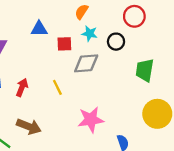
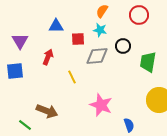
orange semicircle: (82, 12) -> (102, 11), moved
black circle: (116, 42) -> (123, 46), moved
red arrow: (22, 87) -> (48, 57), moved
pink star: (91, 120) -> (101, 105), turned 30

